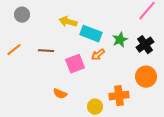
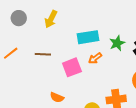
yellow arrow: (68, 22) -> (51, 19), moved, turned -78
cyan rectangle: (91, 34) -> (88, 37), turned -30

